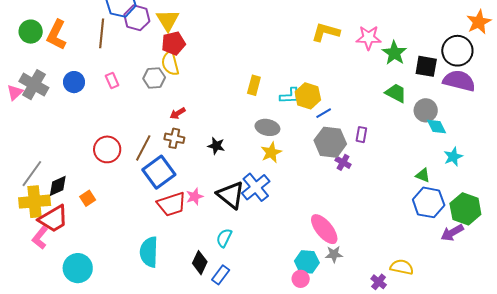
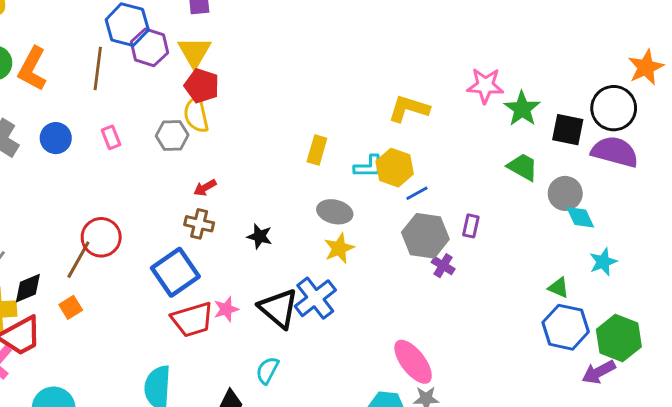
yellow L-shape: (326, 32) -> (409, 109), moved
red pentagon: (173, 43) -> (202, 86), turned 30
brown line: (143, 148) -> (78, 260), moved

